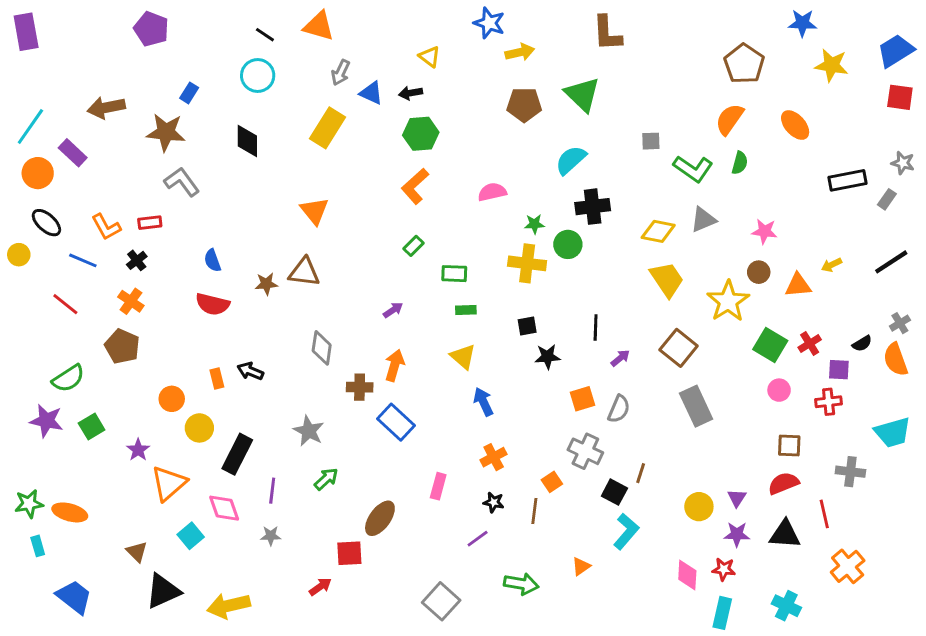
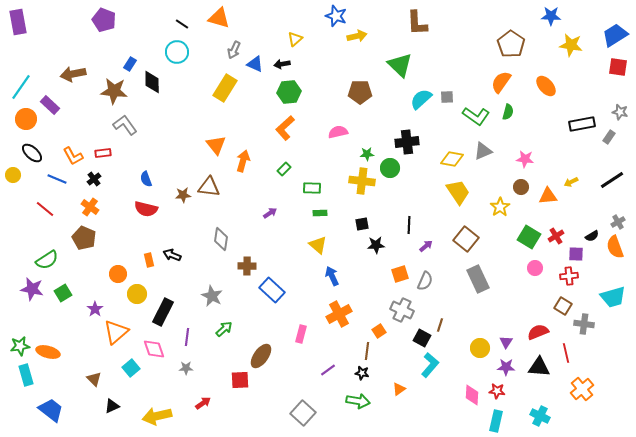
yellow triangle: (430, 57) -> (295, 39), turned 42
brown pentagon: (524, 105) -> (360, 92), moved
black diamond: (247, 141) -> (152, 82), moved
cyan semicircle: (571, 160) -> (421, 99), moved
yellow star: (728, 301) -> (500, 207), size x0.7
orange arrow: (395, 365) -> (243, 161), moved
brown square: (789, 445) -> (563, 306), moved, turned 30
orange cross: (494, 457) -> (339, 314), size x1.4
black star: (494, 502) -> (362, 373), moved
cyan rectangle: (38, 546) -> (26, 375), size x1.5
red arrow: (320, 587) -> (203, 403), moved
black triangle: (163, 591) -> (112, 406), size x0.6

